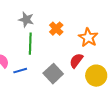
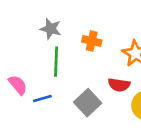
orange cross: (56, 29) -> (92, 41), turned -32
red semicircle: (76, 61) -> (119, 85), turned -119

